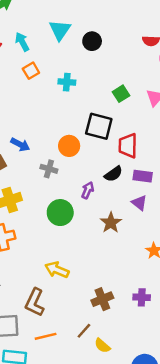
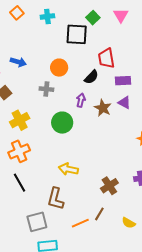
black square: (99, 126) -> (77, 34), moved
blue arrow: (20, 145) -> (18, 62), moved
black semicircle: (113, 174) -> (91, 77), moved
brown star: (111, 223) -> (103, 108), moved
orange line: (46, 336) -> (80, 223), moved
yellow semicircle: (102, 346) -> (129, 223), moved

